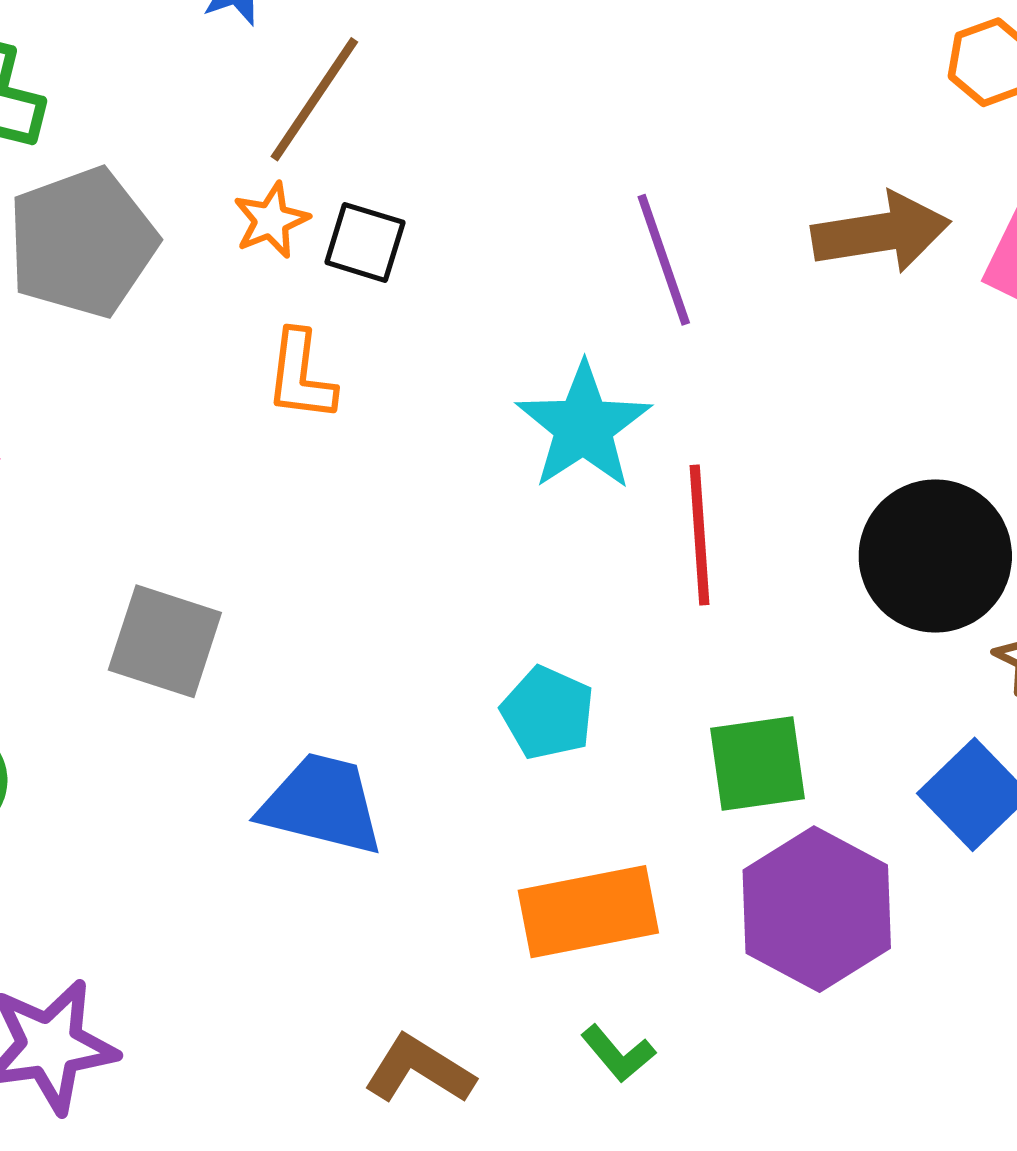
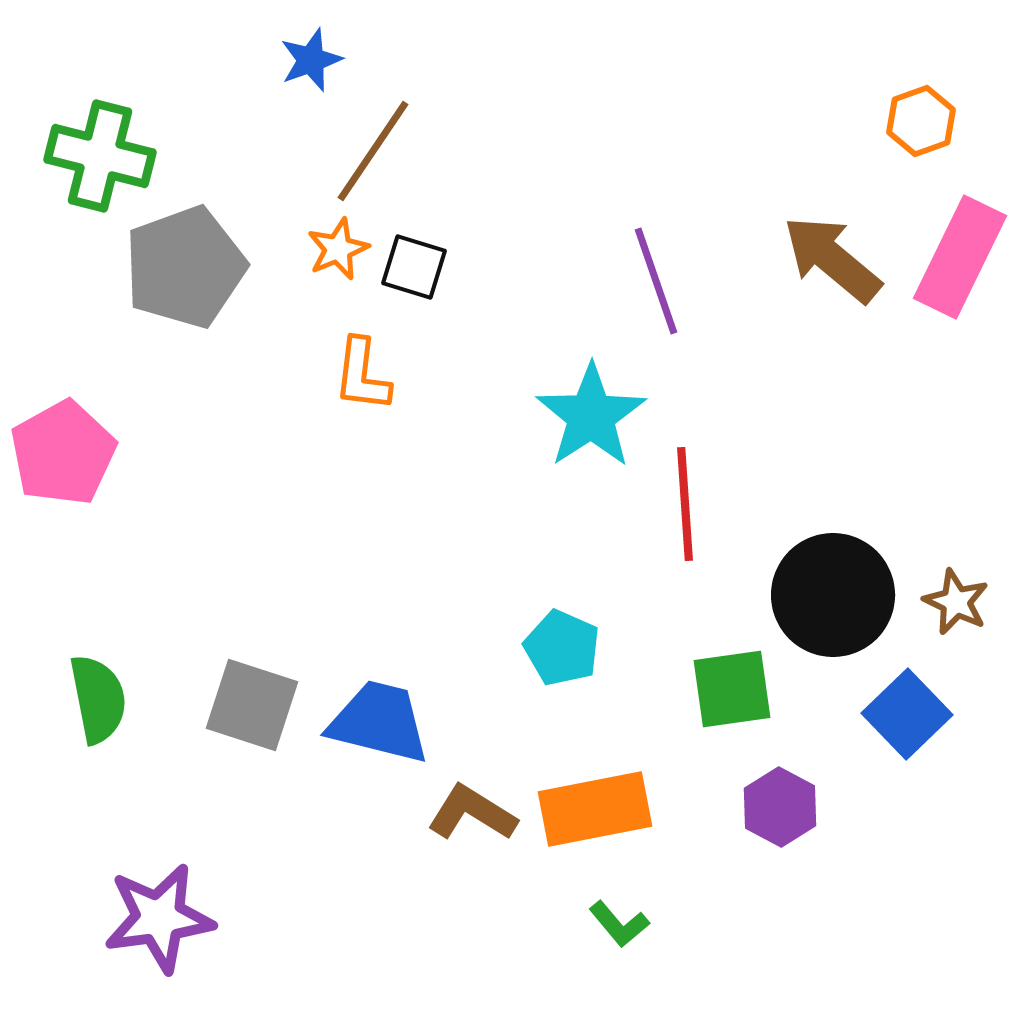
brown arrow: (881, 233) -> (832, 259), turned -131
black circle: (935, 556) -> (833, 595), moved
gray square: (165, 641) -> (252, 705), moved
purple hexagon: (817, 909) -> (780, 807), size x0.6
brown L-shape: (419, 1070) -> (472, 813), moved

